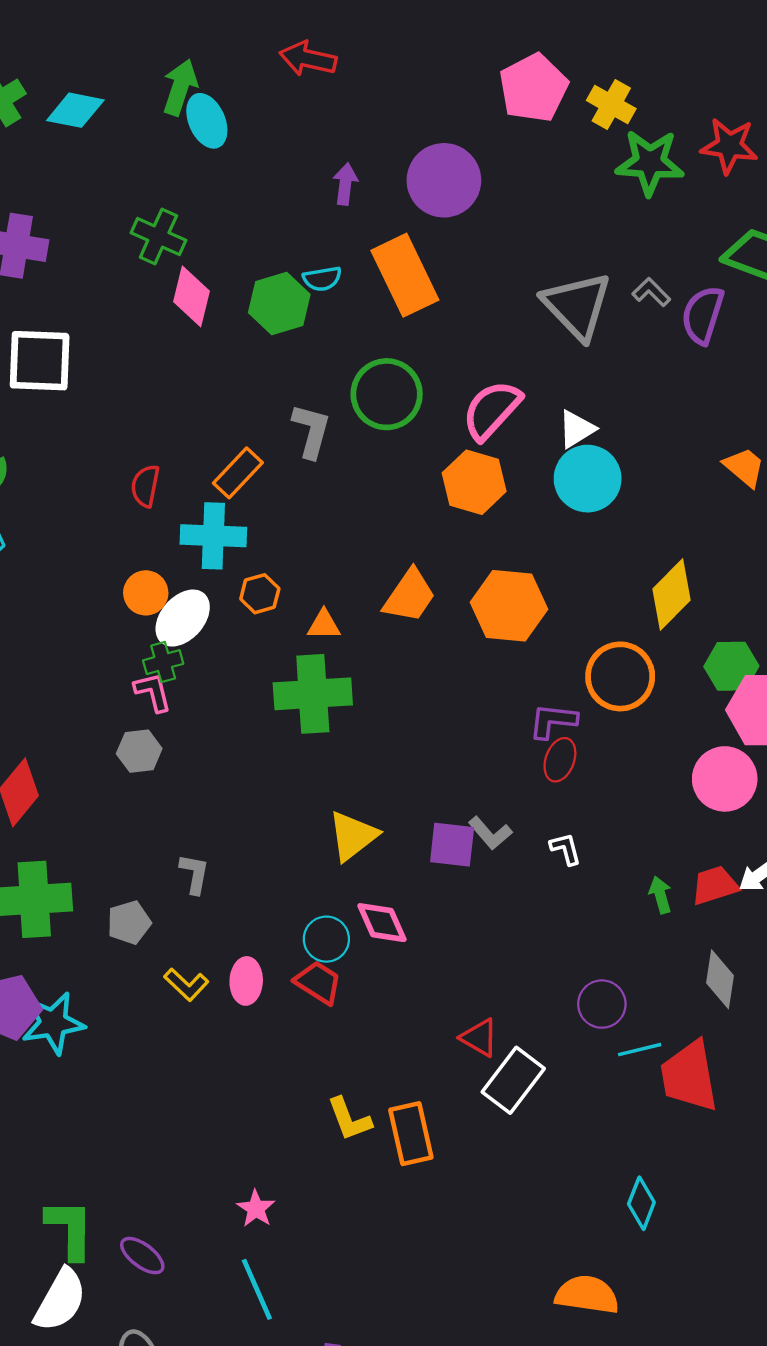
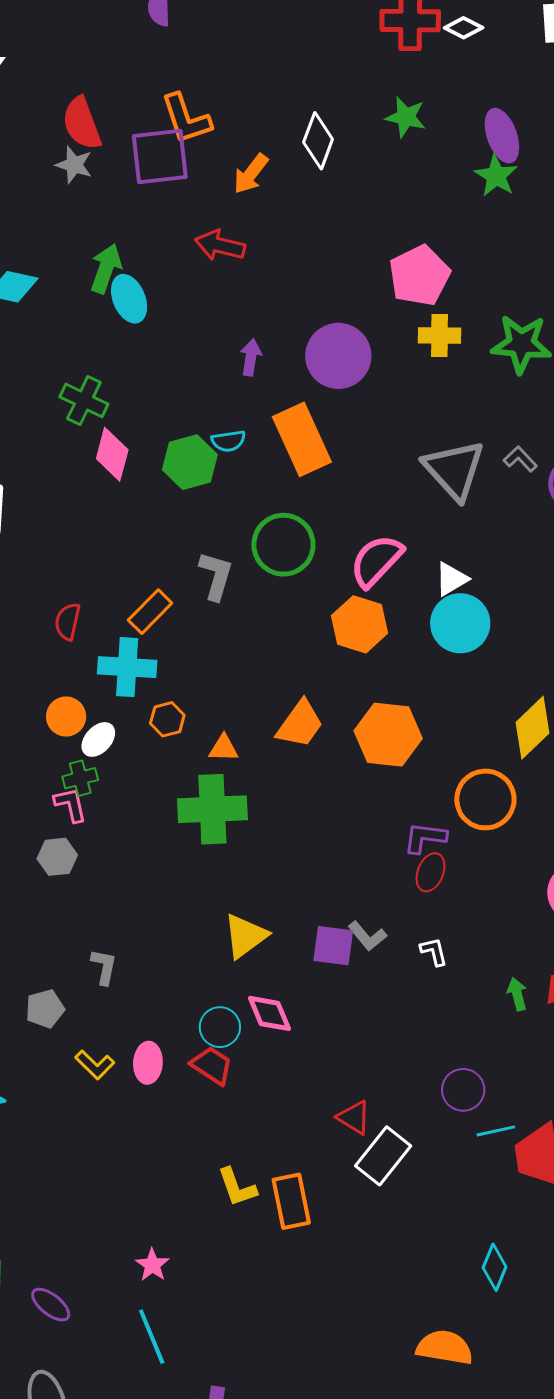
yellow cross: (611, 105) -> (440, 336), moved, turned -30
white ellipse: (183, 618) -> (98, 739), size x0.7

